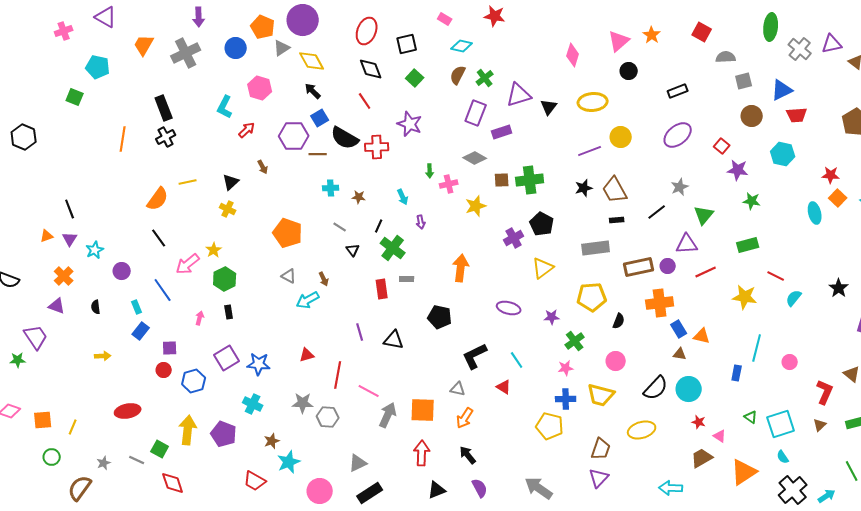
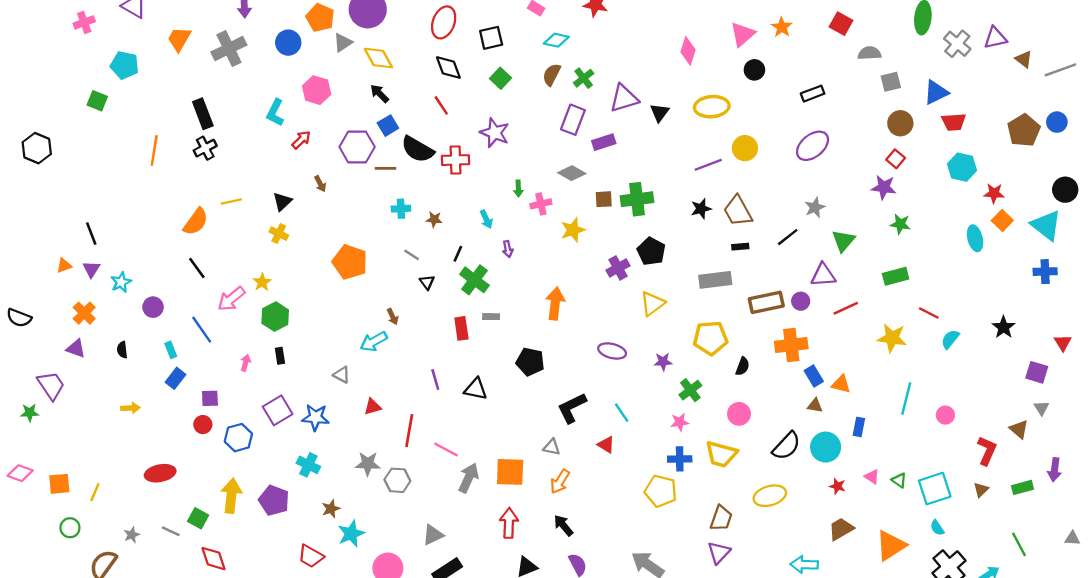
red square: (722, 146) -> (896, 159), moved
cyan hexagon: (783, 154) -> (962, 167), moved
gray triangle: (289, 276) -> (342, 375), moved
blue rectangle: (737, 373) -> (859, 427), moved
pink triangle: (720, 436) -> (872, 477), moved

